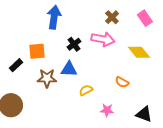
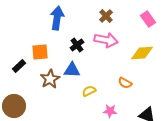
brown cross: (112, 17) -> (106, 16), moved
yellow diamond: (139, 52) -> (142, 53), turned -55
brown star: (47, 78) -> (50, 79), turned -30

